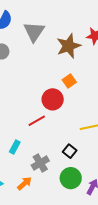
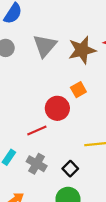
gray triangle: (34, 32) -> (45, 46), moved
gray cross: (40, 163) -> (37, 164), moved, turned -36

